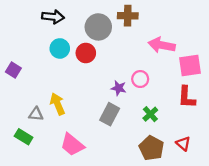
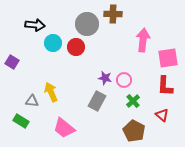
black arrow: (53, 17) -> (35, 25), moved
pink arrow: (162, 45) -> (143, 40), turned 85
pink circle: (140, 79) -> (124, 80), moved
red triangle: (183, 144) -> (162, 115), moved

